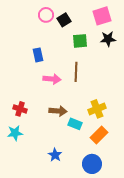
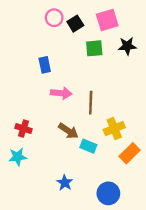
pink square: (102, 16) -> (107, 20), moved
brown line: (76, 72) -> (91, 103), moved
brown arrow: (58, 111) -> (68, 131), turned 30
orange rectangle: (99, 135) -> (130, 153), moved

